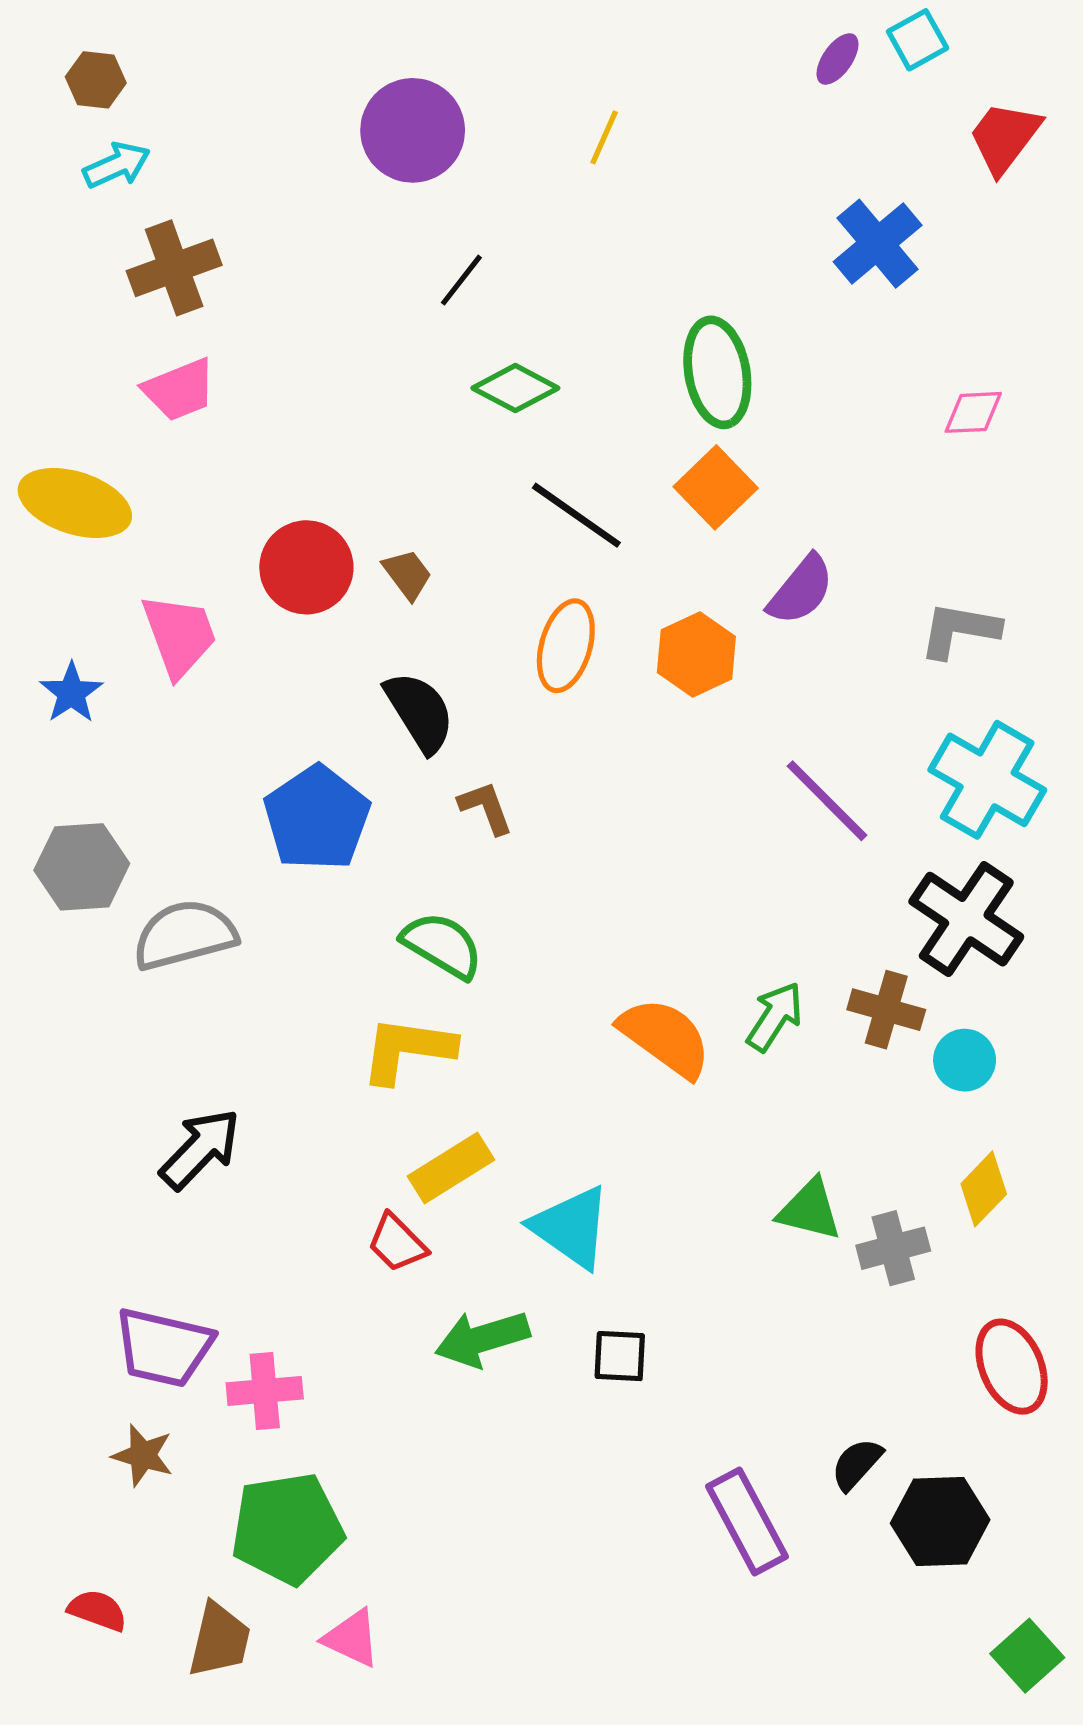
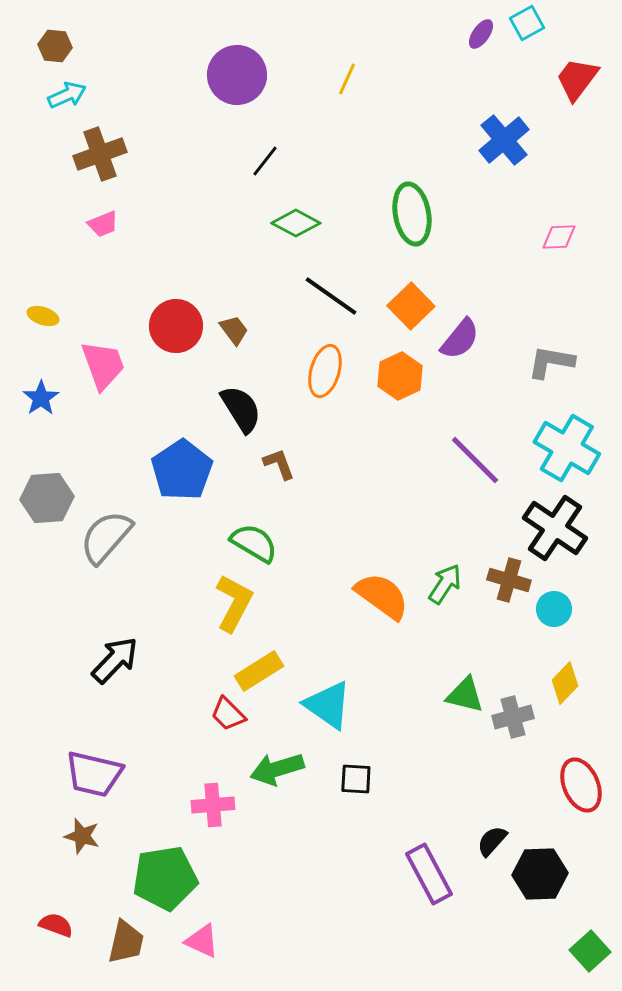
pink trapezoid: (179, 390) -> (103, 224), size x0.7
orange square: (716, 487) -> (411, 306), moved
yellow ellipse: (75, 503) -> (43, 316), moved, size x0.5
gray semicircle: (185, 935) -> (106, 537), turned -34
yellow L-shape: (407, 1050) -> (234, 603), turned 110
pink cross: (265, 1391) -> (213, 805), moved

